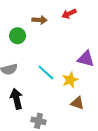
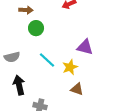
brown arrow: (40, 20) -> (26, 10), moved
green circle: (18, 36) -> (36, 28), moved

